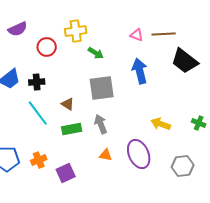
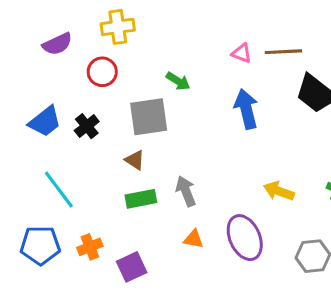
yellow cross: (76, 31) -> (118, 27), moved
black cross: (37, 82) -> (87, 126), turned -35
gray square: (102, 88) -> (149, 117), moved
cyan line: (38, 113) -> (59, 190), moved

